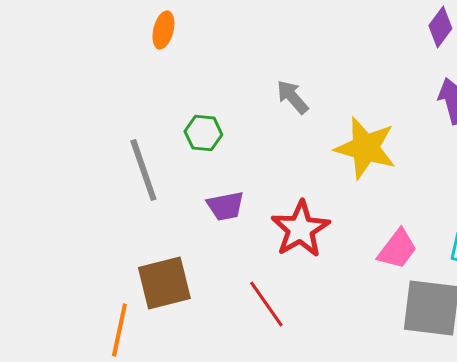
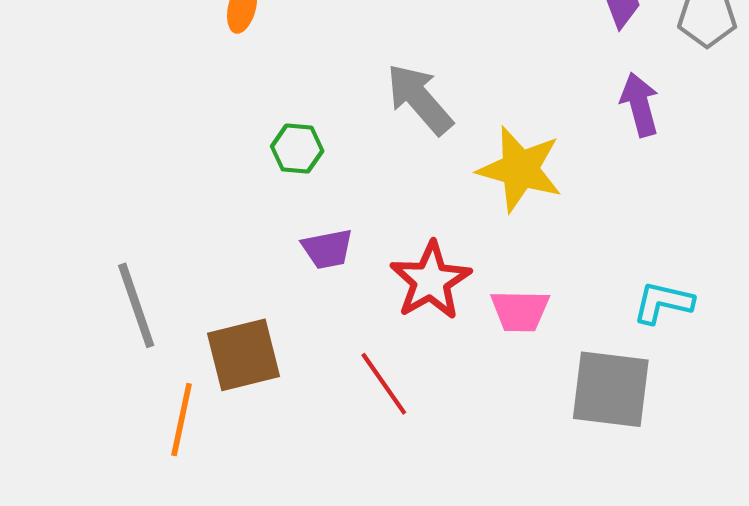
gray arrow: (292, 97) -> (420, 99), size x1.5
gray line: (143, 170) -> (136, 305), moved
pink trapezoid: (397, 249) -> (520, 311), moved, turned 54

